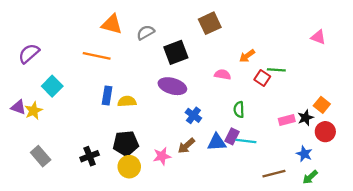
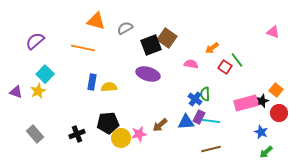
brown square: (210, 23) -> (167, 38), moved, turned -30
purple semicircle: (29, 53) -> (35, 41), moved
green line: (276, 70) -> (237, 60), turned 49
yellow star: (34, 111) -> (38, 91), moved
blue cross: (193, 115) -> (195, 99), moved
pink rectangle: (287, 120) -> (246, 103), size x1.6
yellow circle: (129, 167) -> (121, 138), moved
brown line: (274, 174) -> (211, 149), moved

